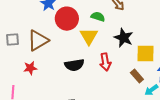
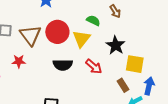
red circle: (67, 19) -> (57, 32), moved
brown triangle: (38, 40) -> (30, 35), turned -45
red arrow: (105, 62) -> (94, 67), turned -48

